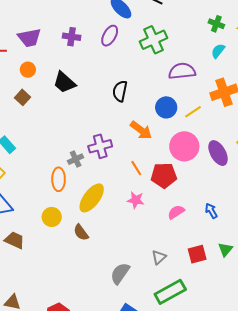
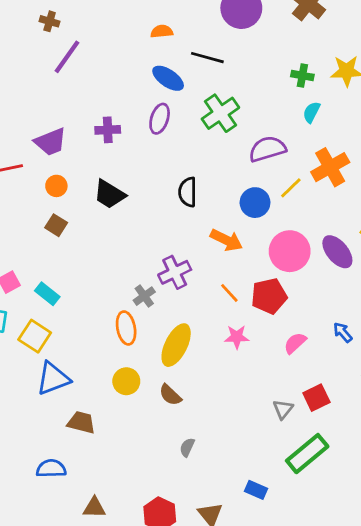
yellow line: (193, 112) -> (291, 188), moved
red square: (197, 254) -> (316, 398), moved
gray semicircle: (120, 273) -> (187, 447), moved, size x0.6

